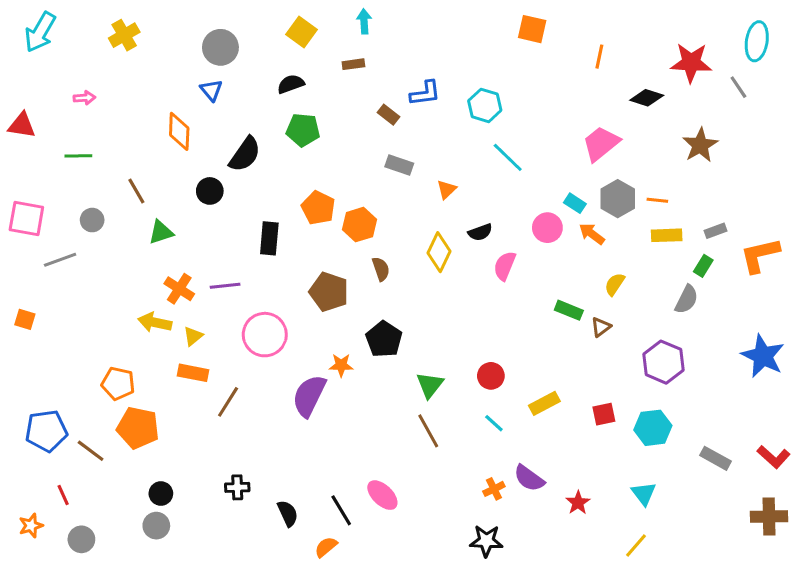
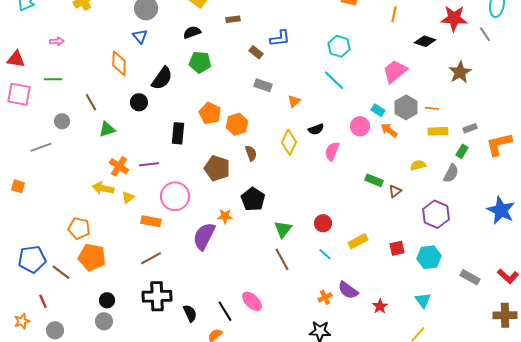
cyan hexagon: (485, 105) -> (339, 46), moved
pink square: (26, 218) -> (19, 94), moved
yellow semicircle: (615, 284) -> (418, 165), moved, turned 42
orange rectangle: (193, 373) -> (151, 221), moved
brown line: (228, 402) -> (151, 258), moved, turned 30
black cross: (237, 487) -> (157, 296), size x1.8

